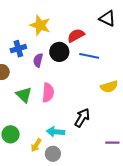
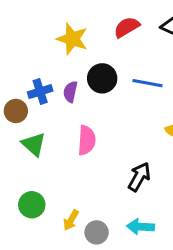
red semicircle: (76, 35) -> (127, 27), moved
blue cross: (18, 49) -> (40, 92), moved
green triangle: (24, 95) -> (34, 144), moved
cyan arrow: (56, 132) -> (140, 227), moved

